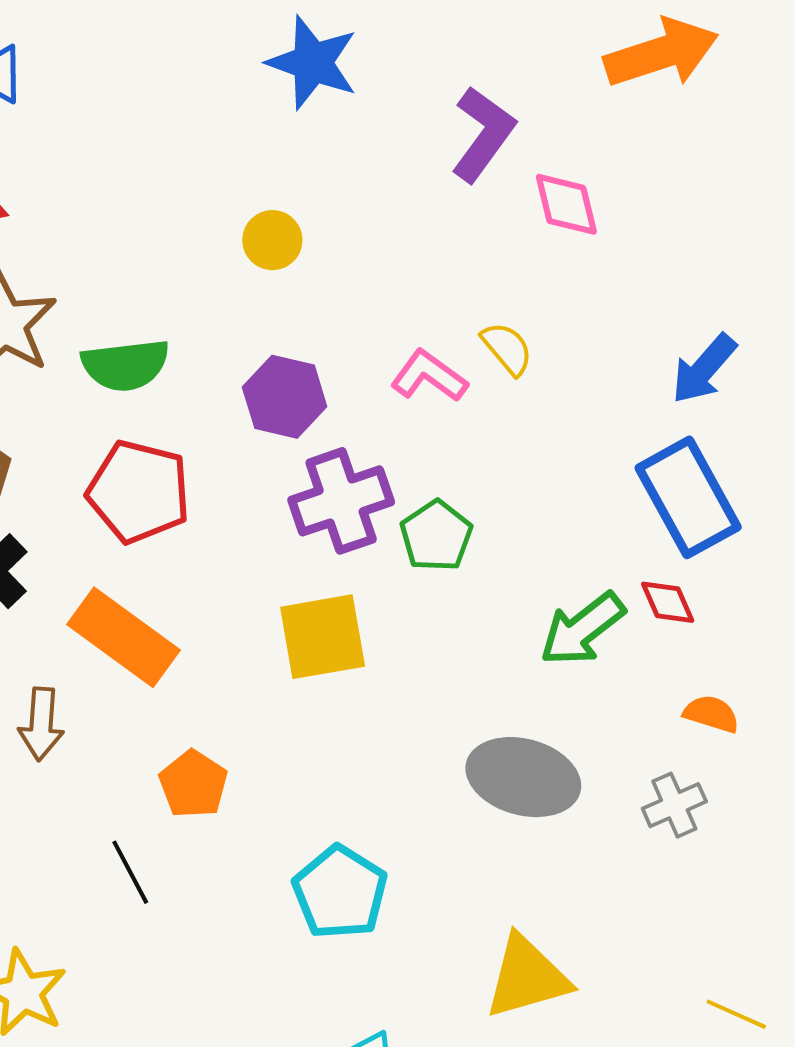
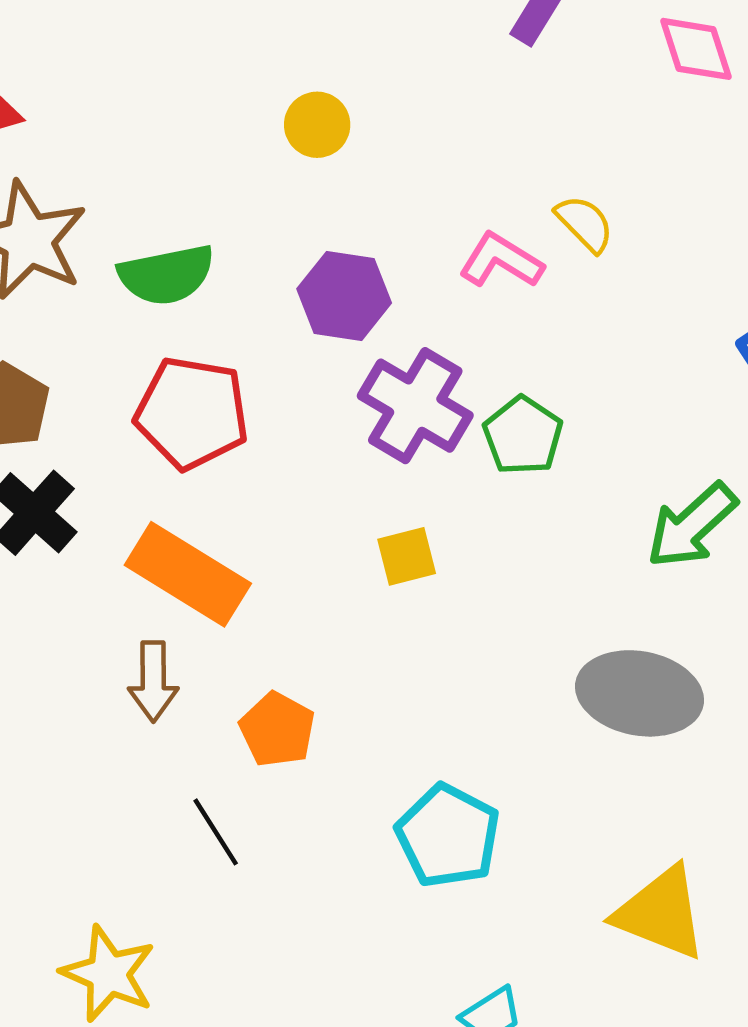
pink diamond: (566, 204) -> (696, 49), moved
purple cross: (341, 501) -> (415, 406), turned -36
yellow square: (323, 637) -> (407, 556), size x0.6
brown arrow: (41, 724) -> (153, 681), moved
yellow triangle: (527, 977) -> (661, 913), turned 42

